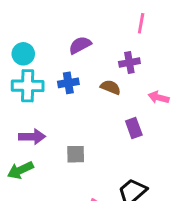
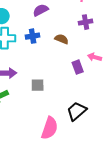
purple cross: (129, 63) -> (86, 22), moved
pink arrow: (159, 97) -> (95, 57), moved

